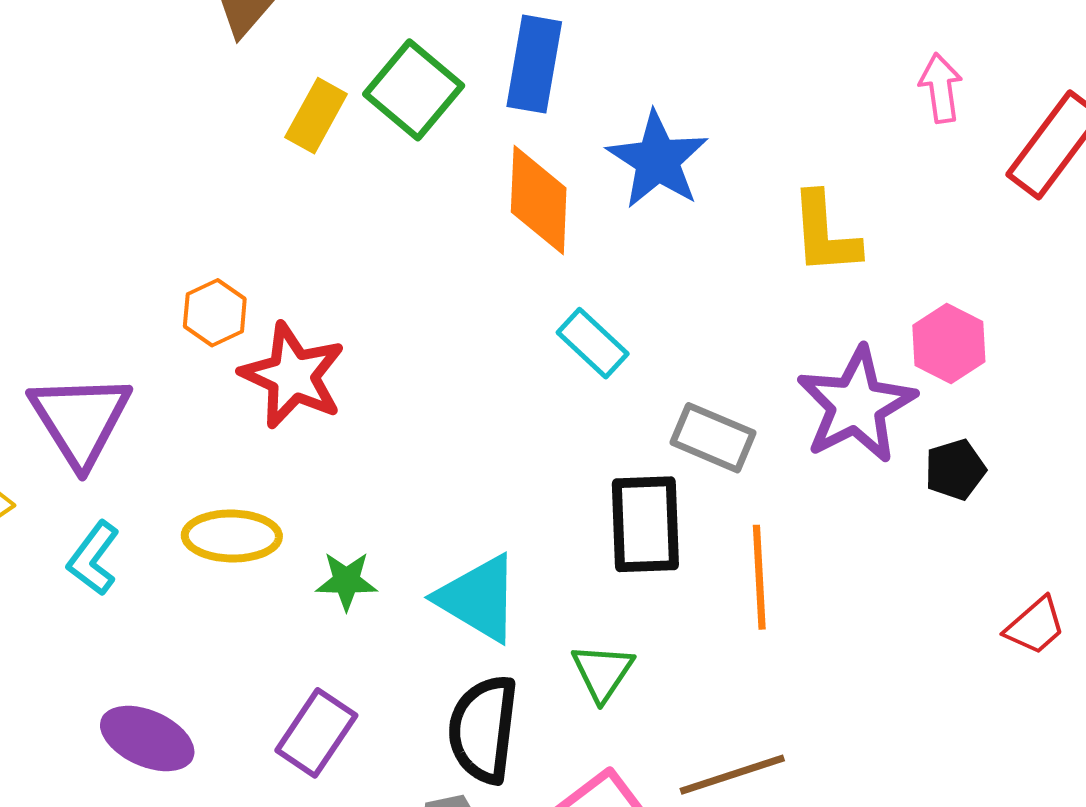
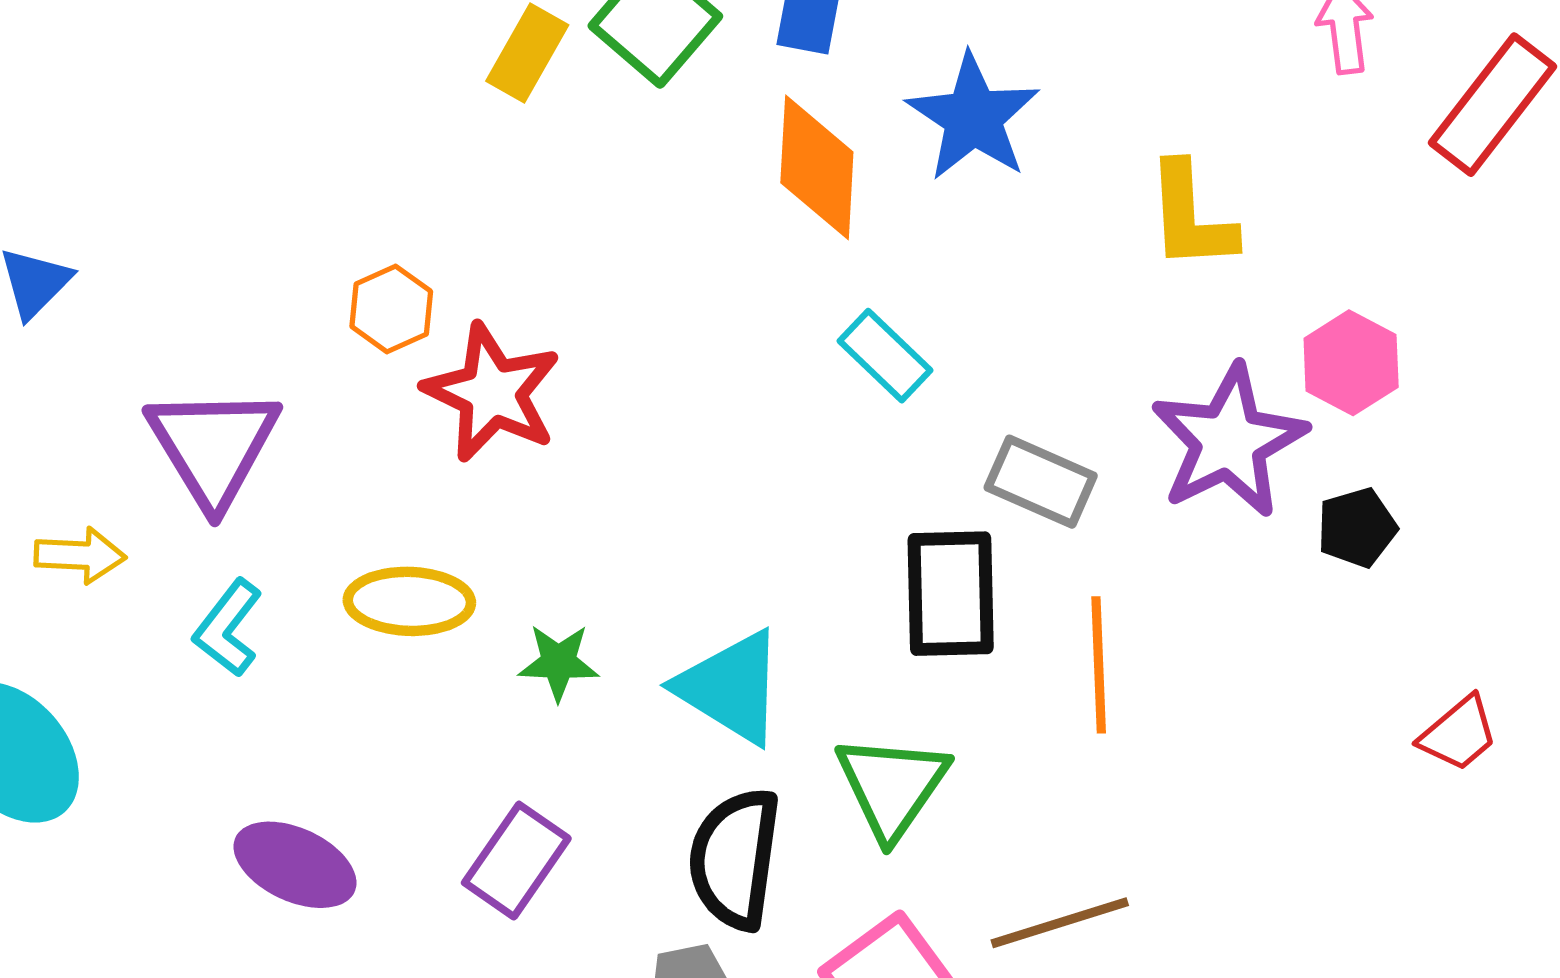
green triangle: (603, 672) -> (892, 786), size x1.4

